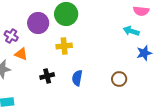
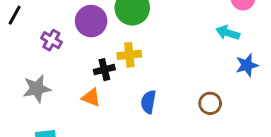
orange triangle: (21, 54) -> (91, 97), moved
black cross: (47, 76) -> (104, 70), moved

